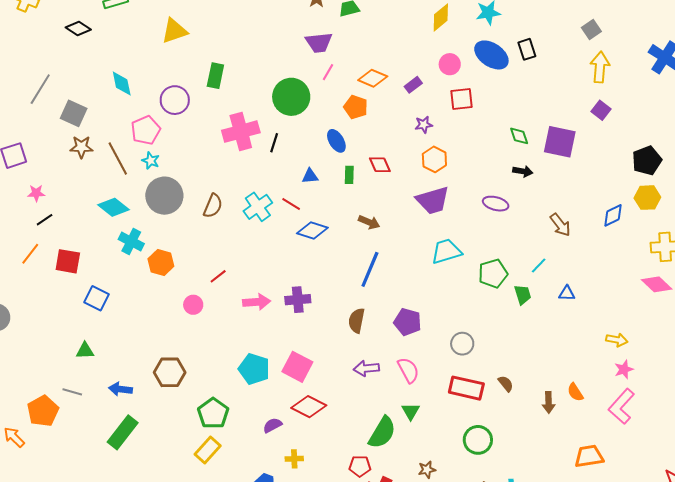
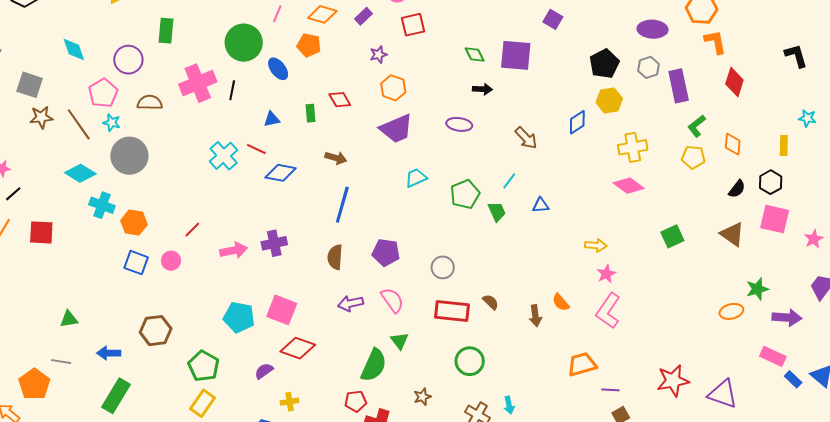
blue ellipse: (336, 141) -> (278, 69), moved
brown semicircle: (213, 206) -> (150, 103), moved, turned -105
cyan trapezoid: (446, 251) -> (416, 178), size x0.7
blue square: (96, 298) -> (136, 263), moved

